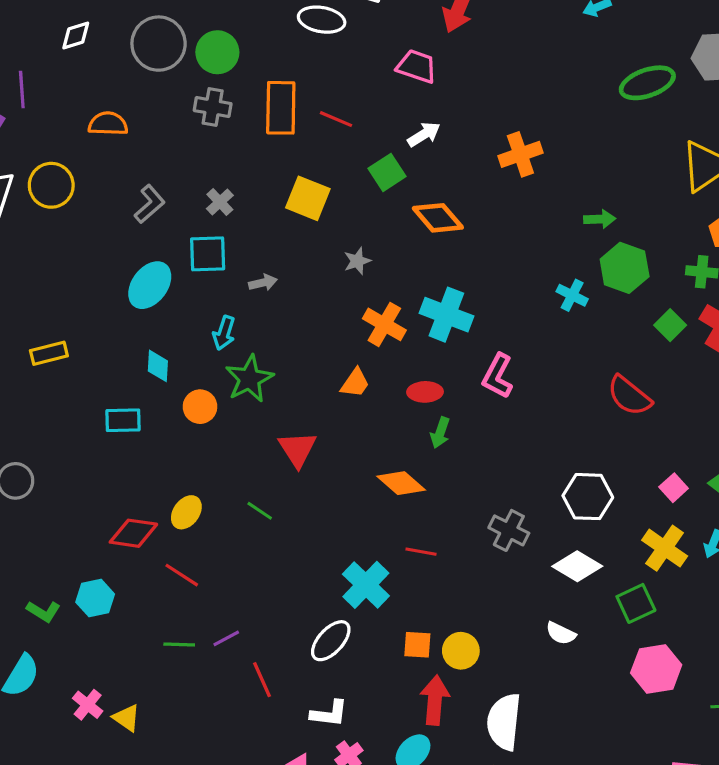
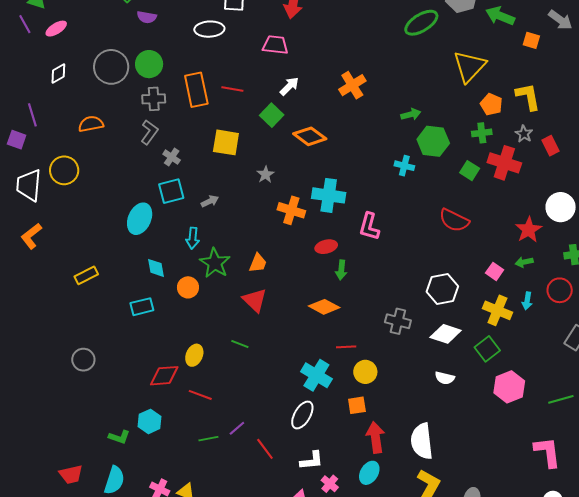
gray L-shape: (150, 204) -> (149, 132), moved
orange trapezoid: (355, 383) -> (258, 263), moved
yellow circle: (461, 651) -> (365, 372), moved

